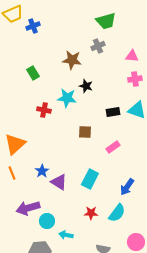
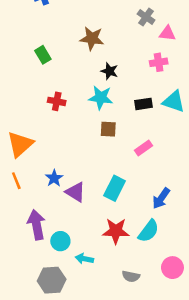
gray cross: (98, 46) -> (146, 17), moved, turned -32
pink cross: (135, 79) -> (159, 62), moved
cyan star: (67, 98) -> (101, 98), moved
purple arrow: (28, 208) -> (37, 225), turned 95
red star: (91, 213) -> (116, 231), size x1.5

